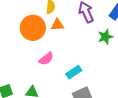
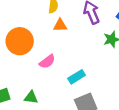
orange circle: (33, 28) -> (20, 41), moved

